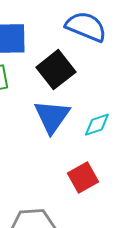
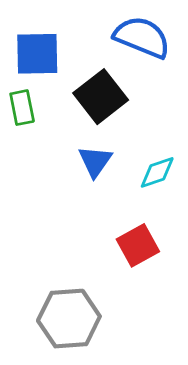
blue triangle: (52, 117) -> (95, 161), size x0.7

